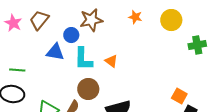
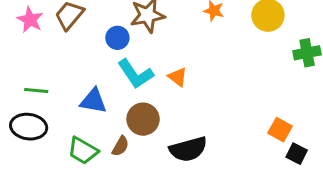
blue triangle: (55, 52) -> (93, 101), moved
cyan L-shape: (83, 59) -> (135, 74), turned -35

